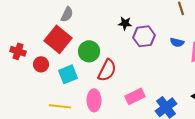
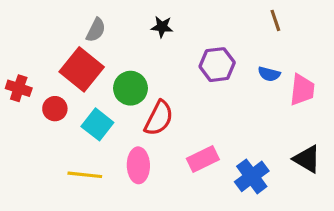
black star: (125, 23) -> (162, 27), moved
cyan square: (68, 74) -> (97, 124), turned -30

